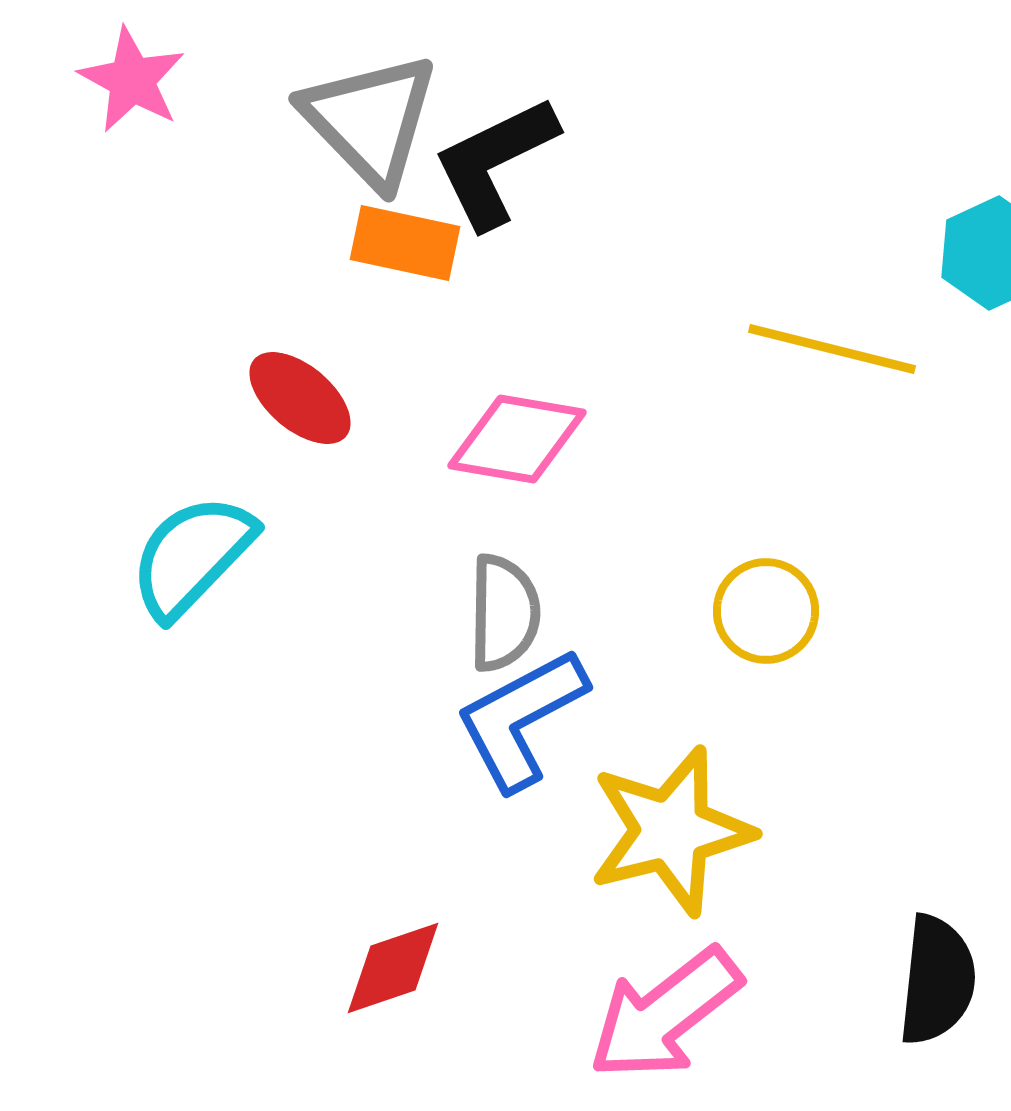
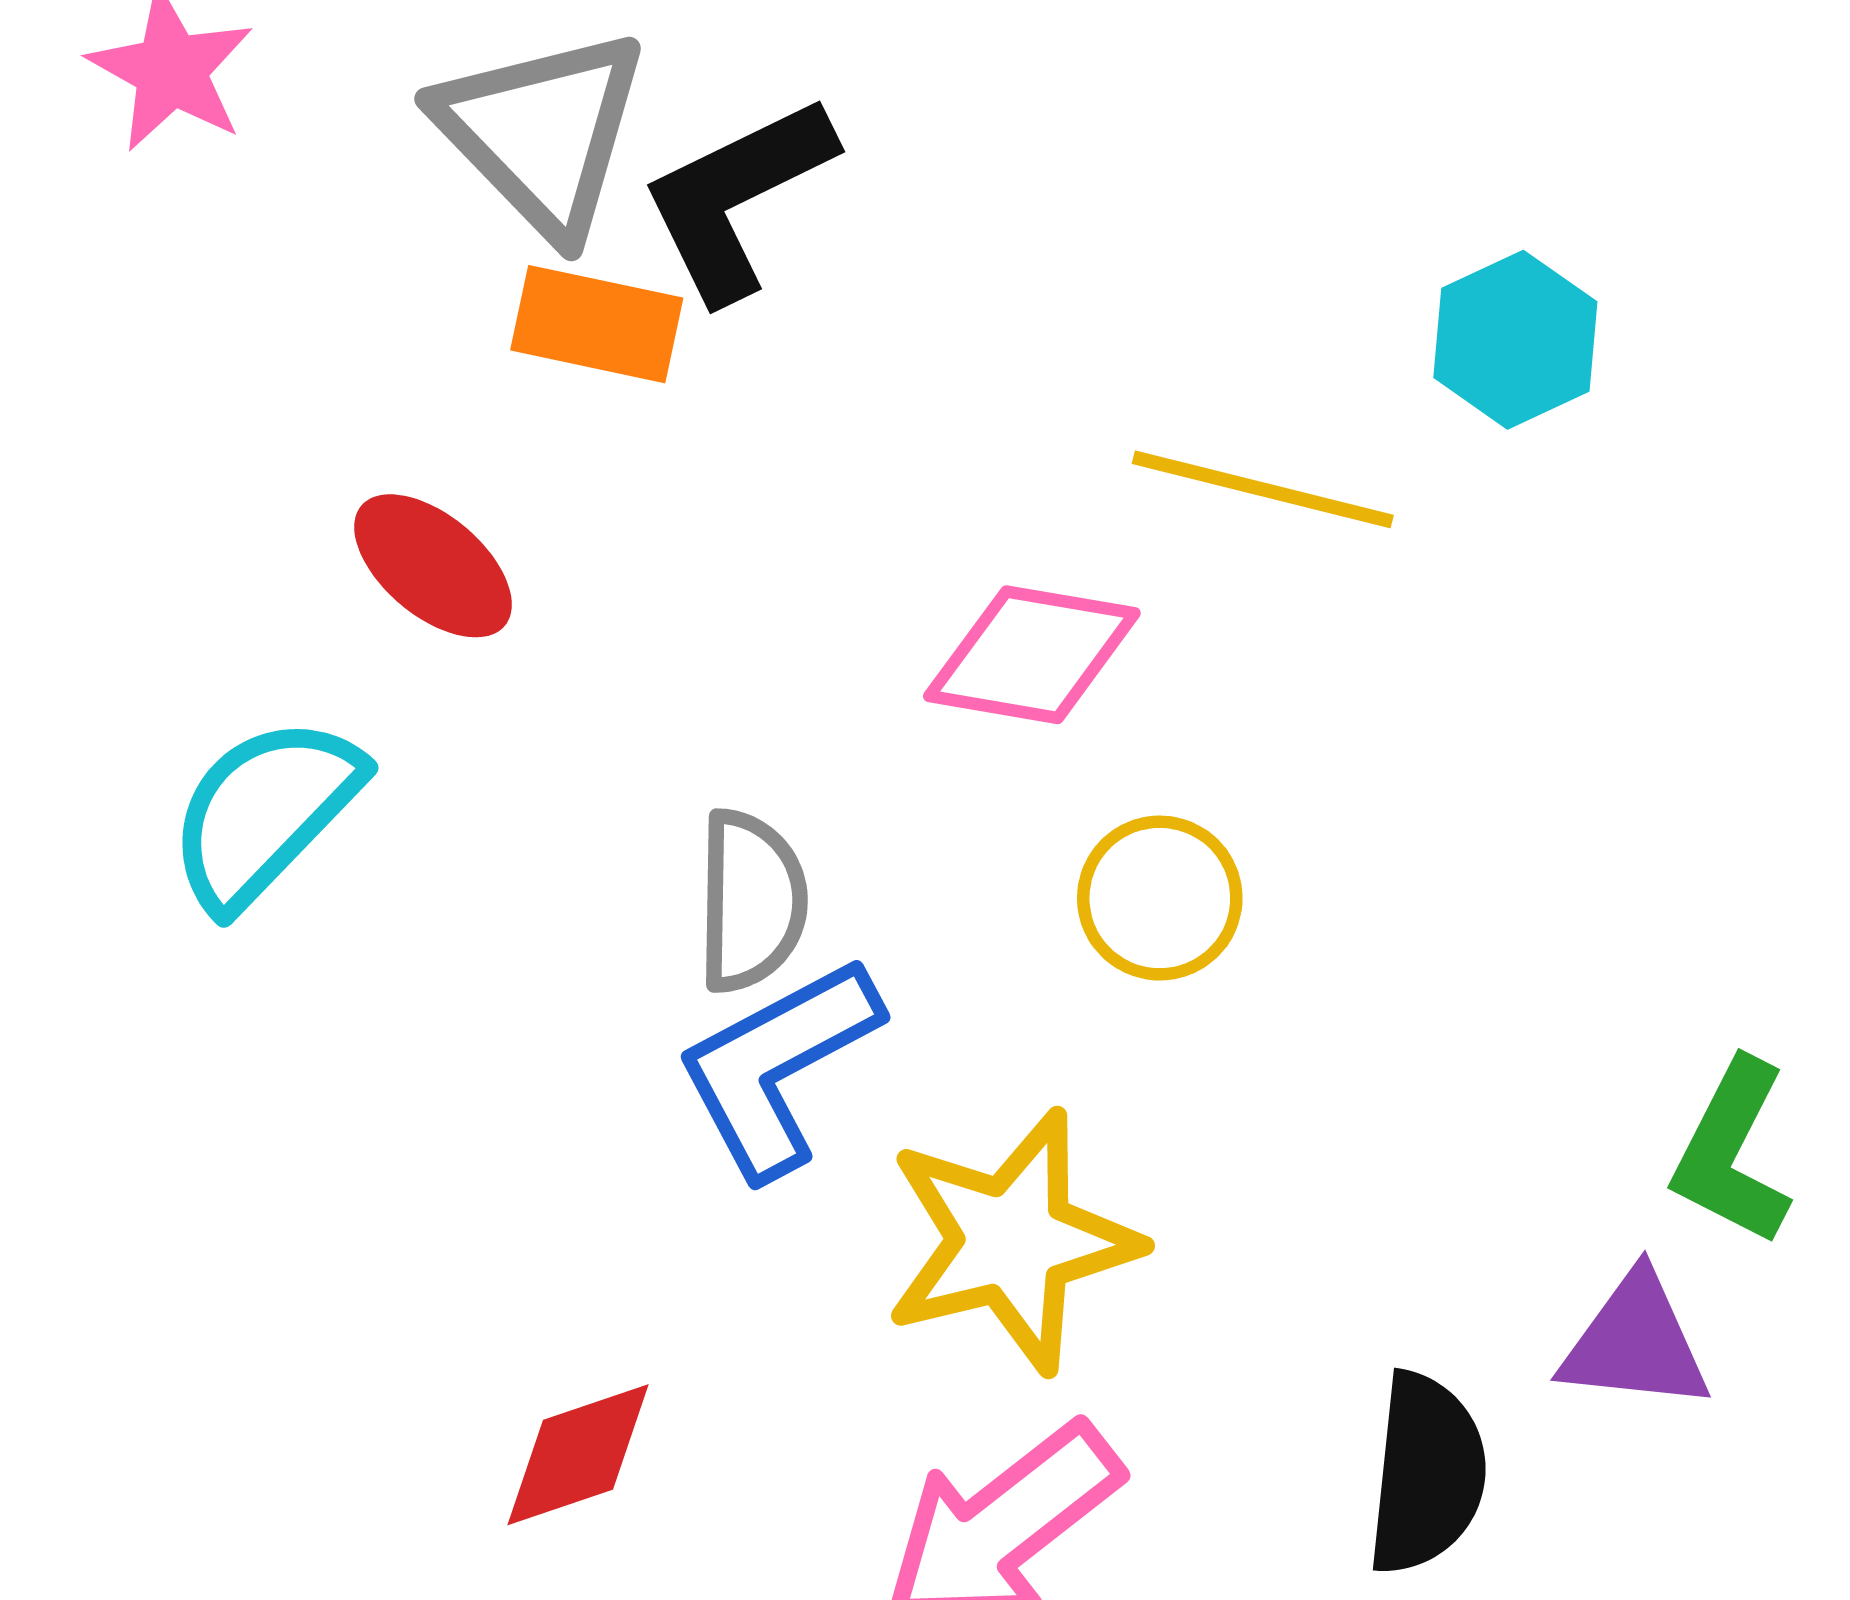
pink diamond: (517, 439) -> (1032, 655), moved

